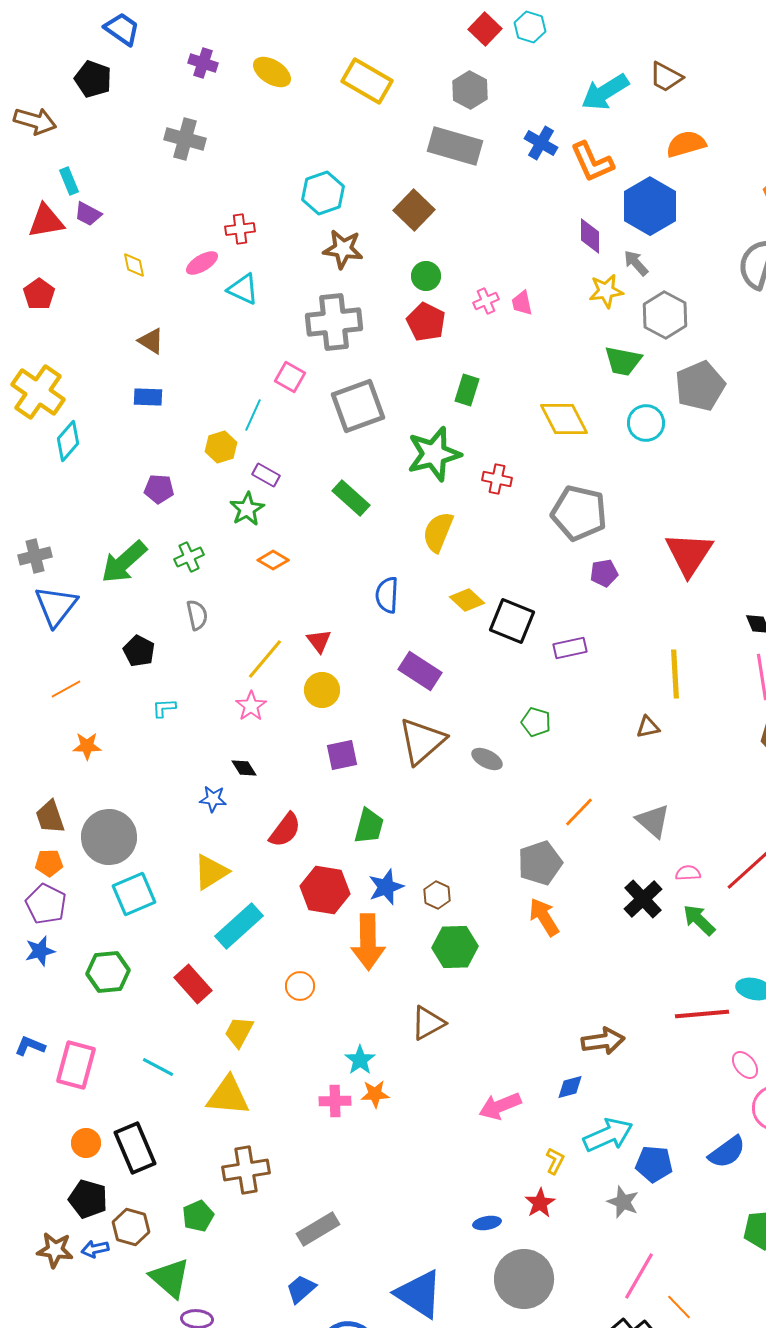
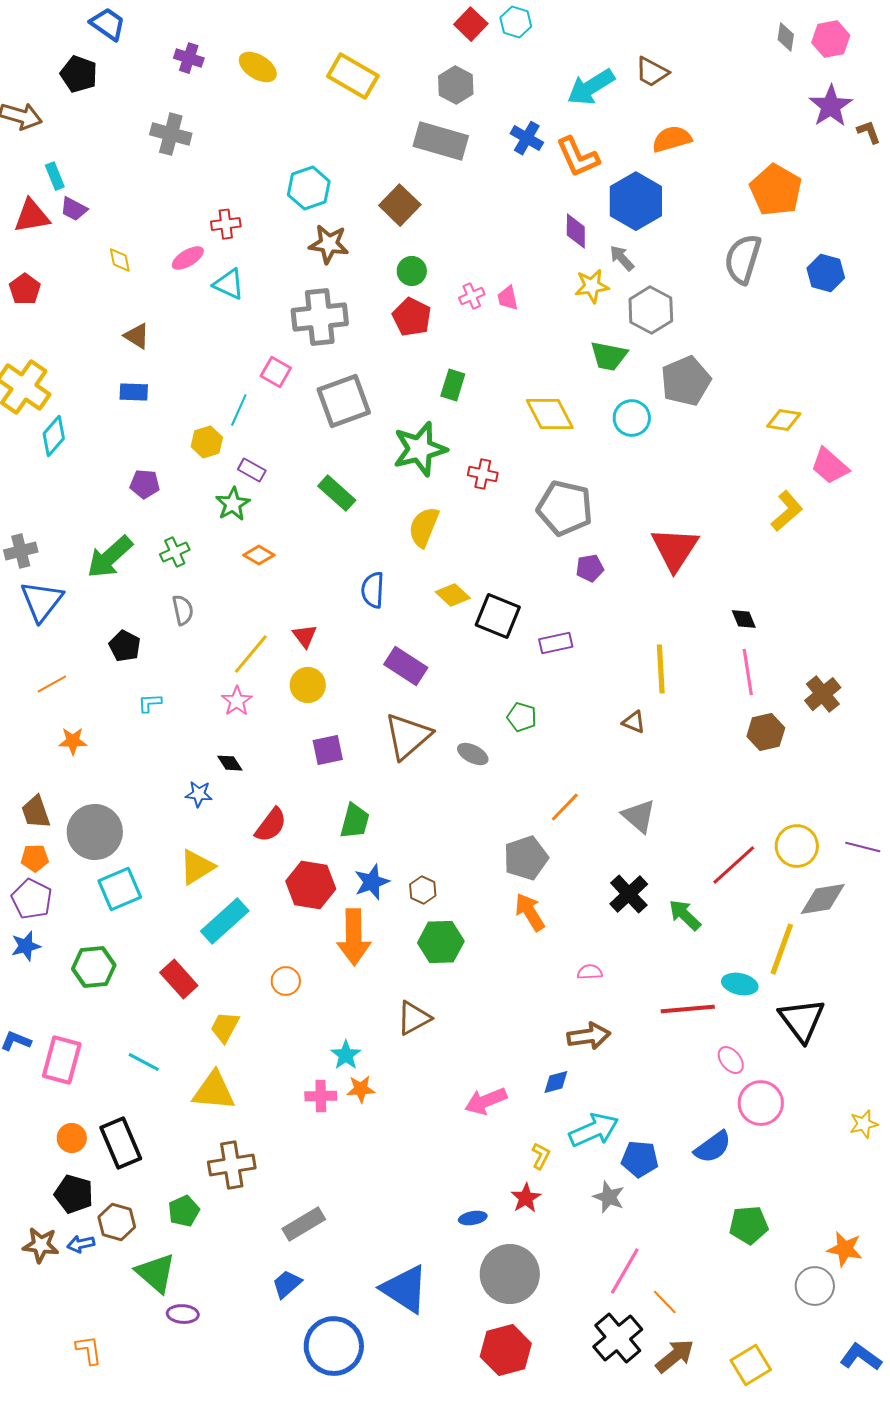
brown triangle: (648, 727) -> (634, 722), turned 35
pink semicircle: (688, 873) -> (590, 972), moved

